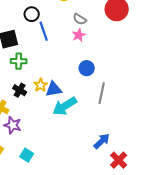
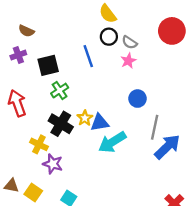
black circle: (32, 14) -> (109, 37), moved
green cross: (19, 61) -> (60, 91), turned -35
black cross: (20, 90) -> (61, 124), size x1.5
blue arrow: (102, 141) -> (167, 147), moved, size x1.4

